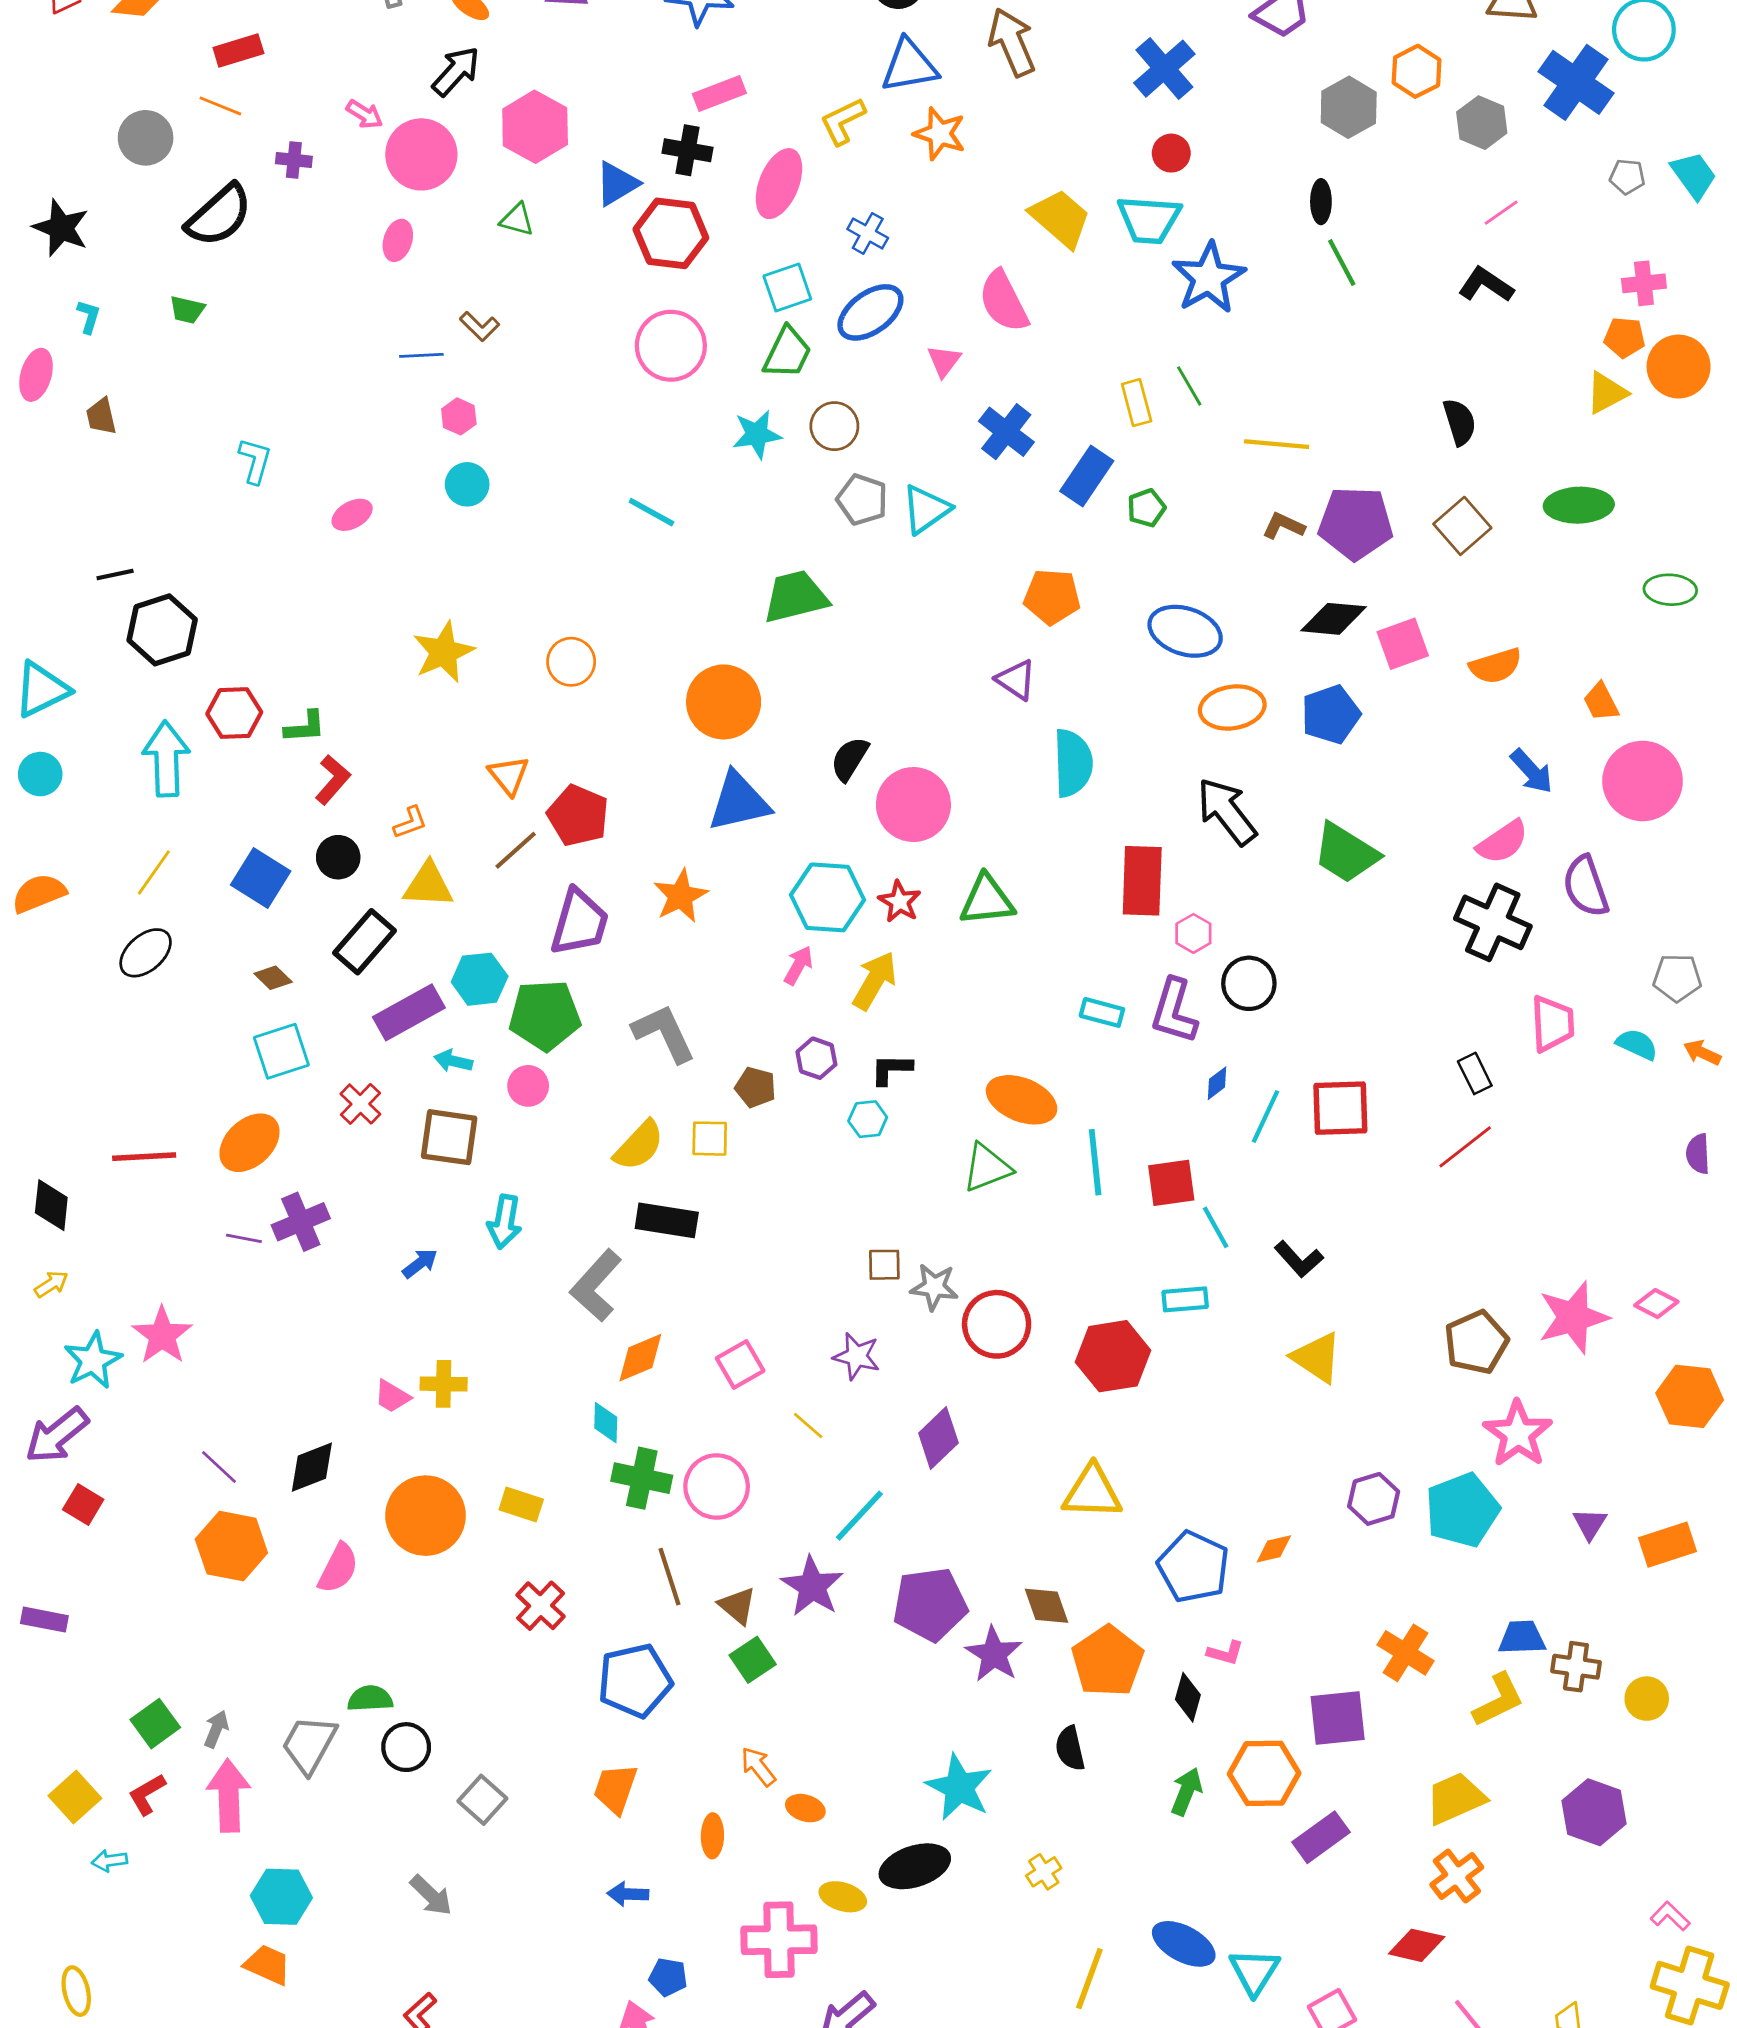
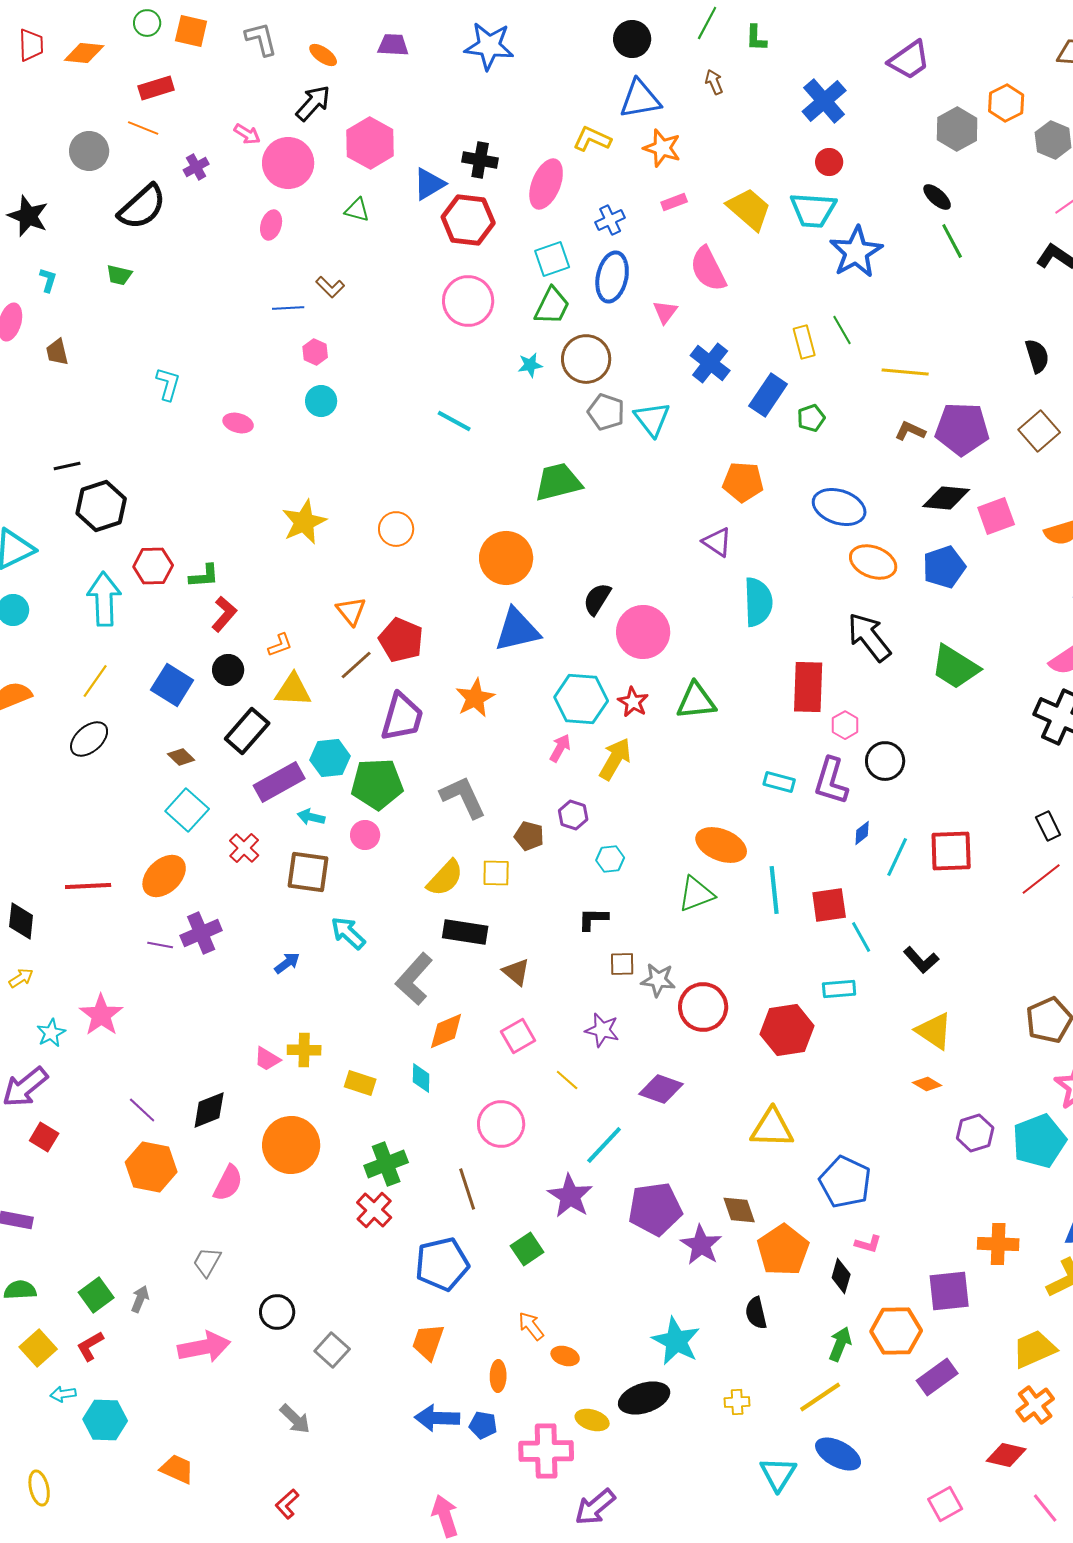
brown arrow: (1012, 42) -> (714, 82), size x0.5
pink rectangle: (719, 93) -> (674, 202), moved, size x0.7
yellow L-shape: (843, 121) -> (592, 139), turned 51
purple cross: (294, 160) -> (196, 167), turned -35
black ellipse: (1321, 202) -> (937, 197), turned -48
blue cross: (868, 233) -> (610, 220), turned 36
blue ellipse: (870, 312) -> (612, 277), turned -42
brown circle: (834, 426) -> (586, 359), size x1.4
cyan star: (757, 434) -> (530, 365), size x0.7
cyan triangle: (926, 509) -> (652, 419), turned -33
pink ellipse: (352, 515) -> (238, 423), turned 44
orange ellipse: (1232, 708) -> (873, 562), turned 30
cyan square: (281, 1051) -> (187, 810), turned -30
black L-shape: (891, 1069) -> (593, 919), moved
cyan arrow: (505, 1222) -> (348, 933), turned 123
cyan star: (93, 1360) -> (51, 1033), size x0.7
purple diamond: (938, 1438) -> (661, 1089), turned 63
green cross: (642, 1478) -> (386, 1164), moved, turned -33
yellow rectangle: (521, 1505) -> (360, 1083), moved
orange diamond: (1274, 1549) -> (927, 1084), moved, turned 44
brown triangle: (737, 1606) -> (516, 972), moved
orange cross: (1406, 1653) -> (998, 1244), turned -30
green semicircle: (370, 1699) -> (20, 1290), moved
gray trapezoid: (309, 1744) -> (207, 1262), moved, size x0.7
pink arrow: (229, 1796) -> (204, 1347), moved, turned 81
yellow cross: (1044, 1872) -> (737, 1402), turned 30
blue arrow: (628, 1894) -> (437, 1418), size x1.5
cyan hexagon: (281, 1897) -> (105, 1420), moved
cyan triangle: (1254, 1972) -> (778, 1474), moved
blue pentagon: (668, 1977) -> (483, 1425), moved
yellow line: (1089, 1979) -> (820, 1397), moved, turned 36

